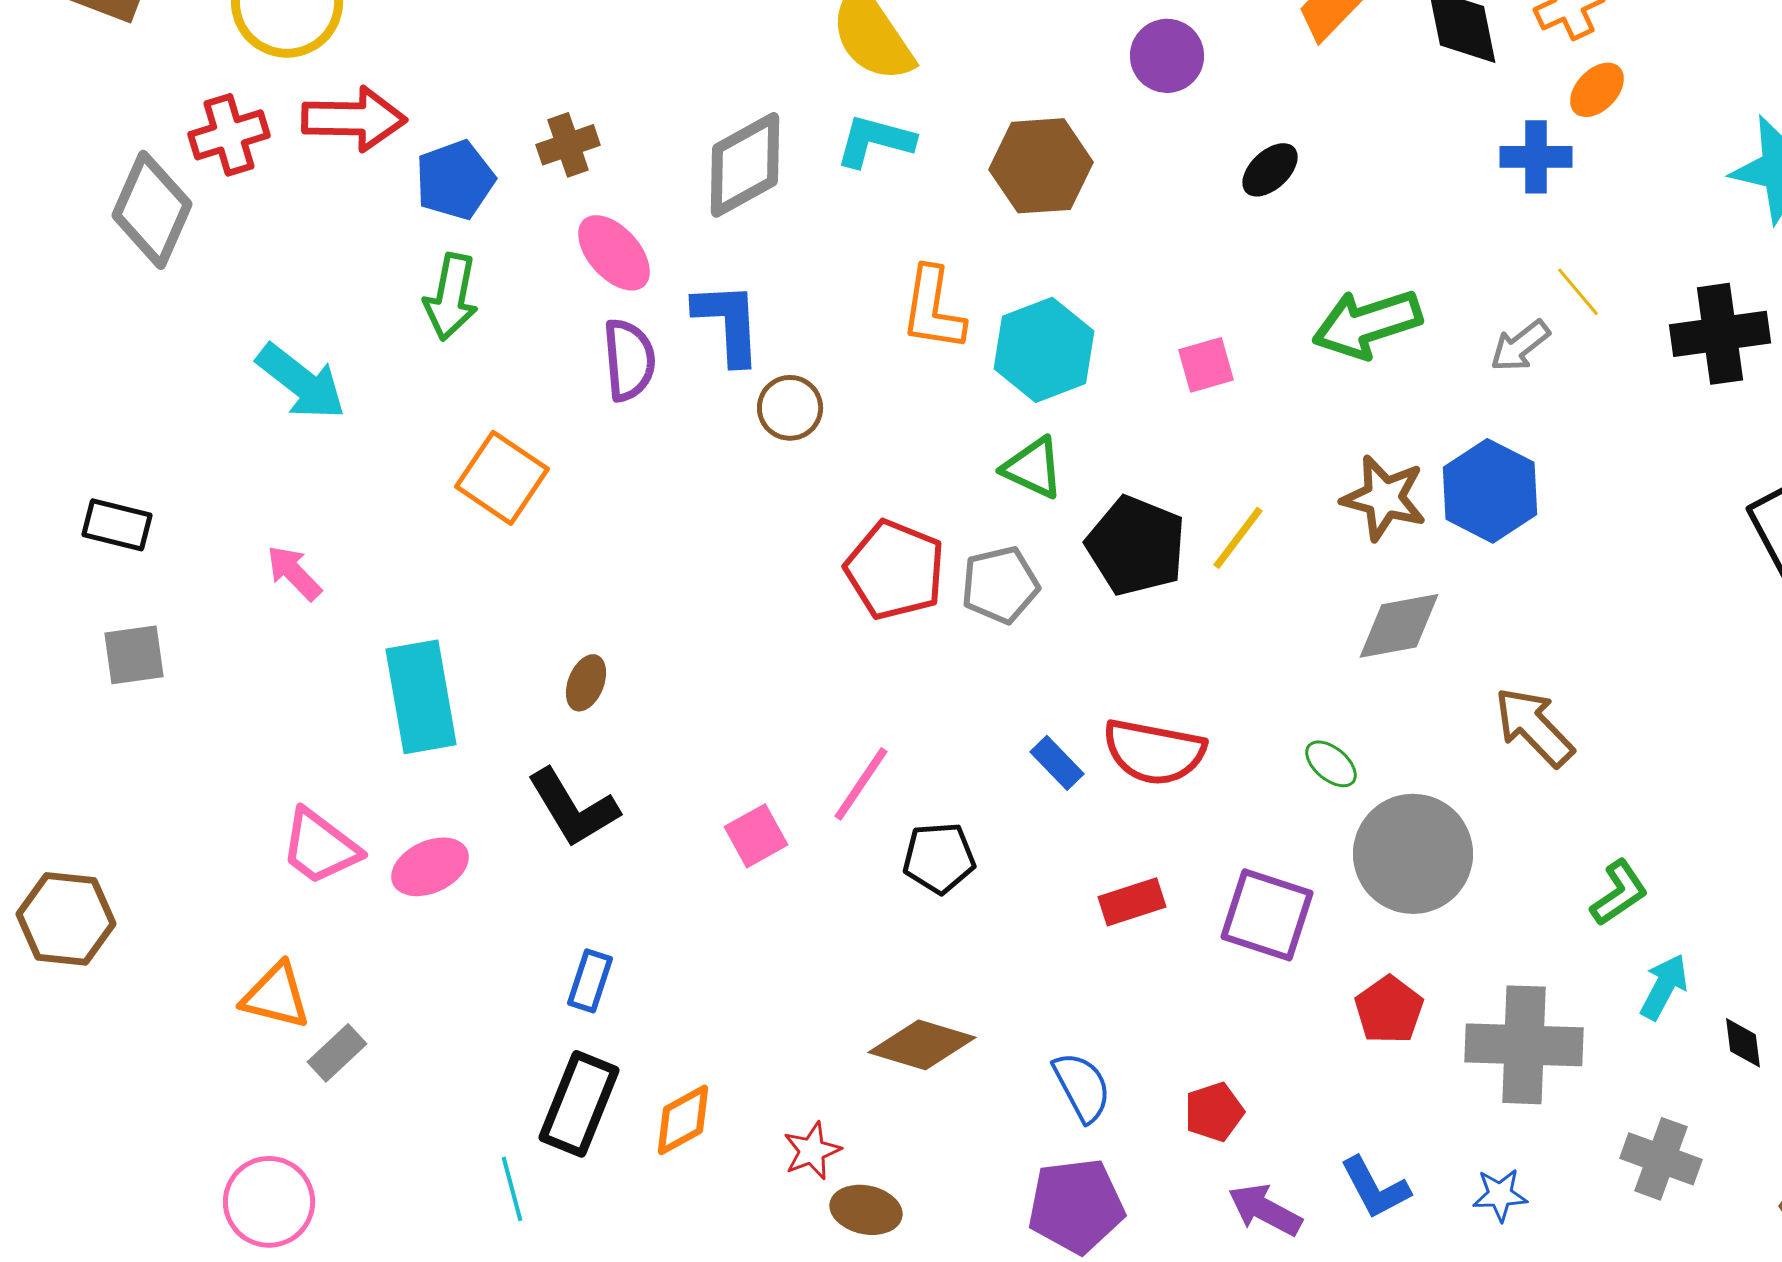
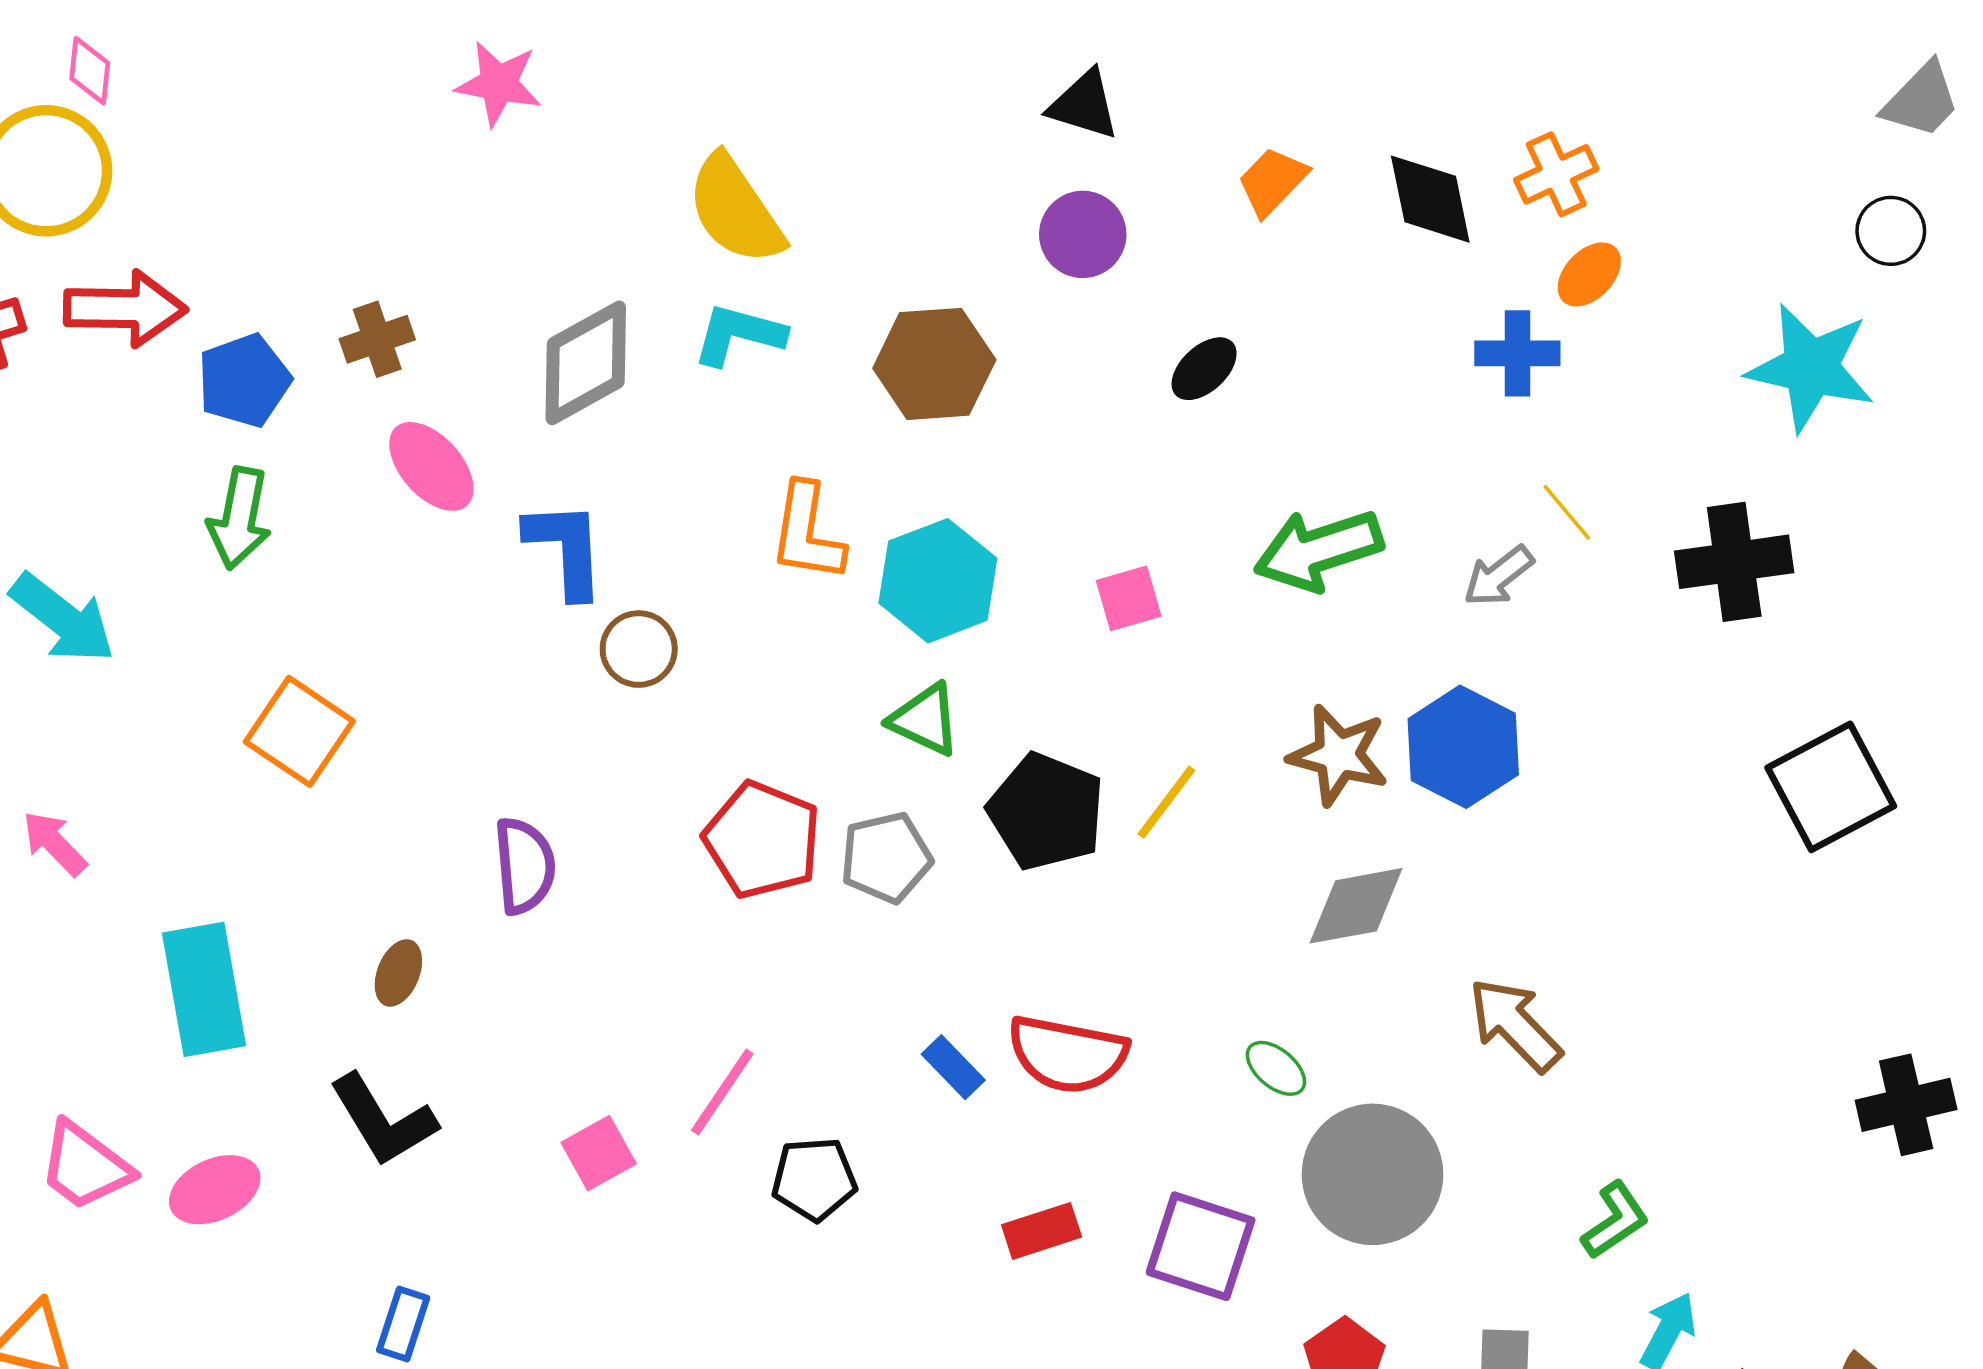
purple semicircle: (629, 360) -> (524, 866), moved

